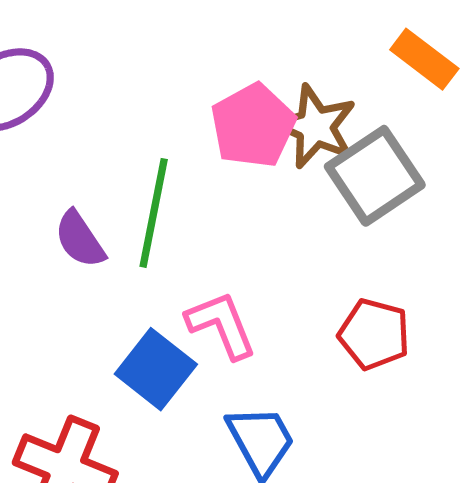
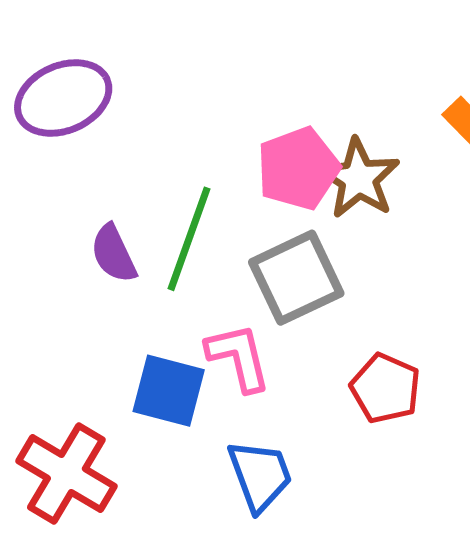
gray square: (375, 176) -> (296, 278), moved
blue square: (156, 369) -> (169, 391), turned -32

